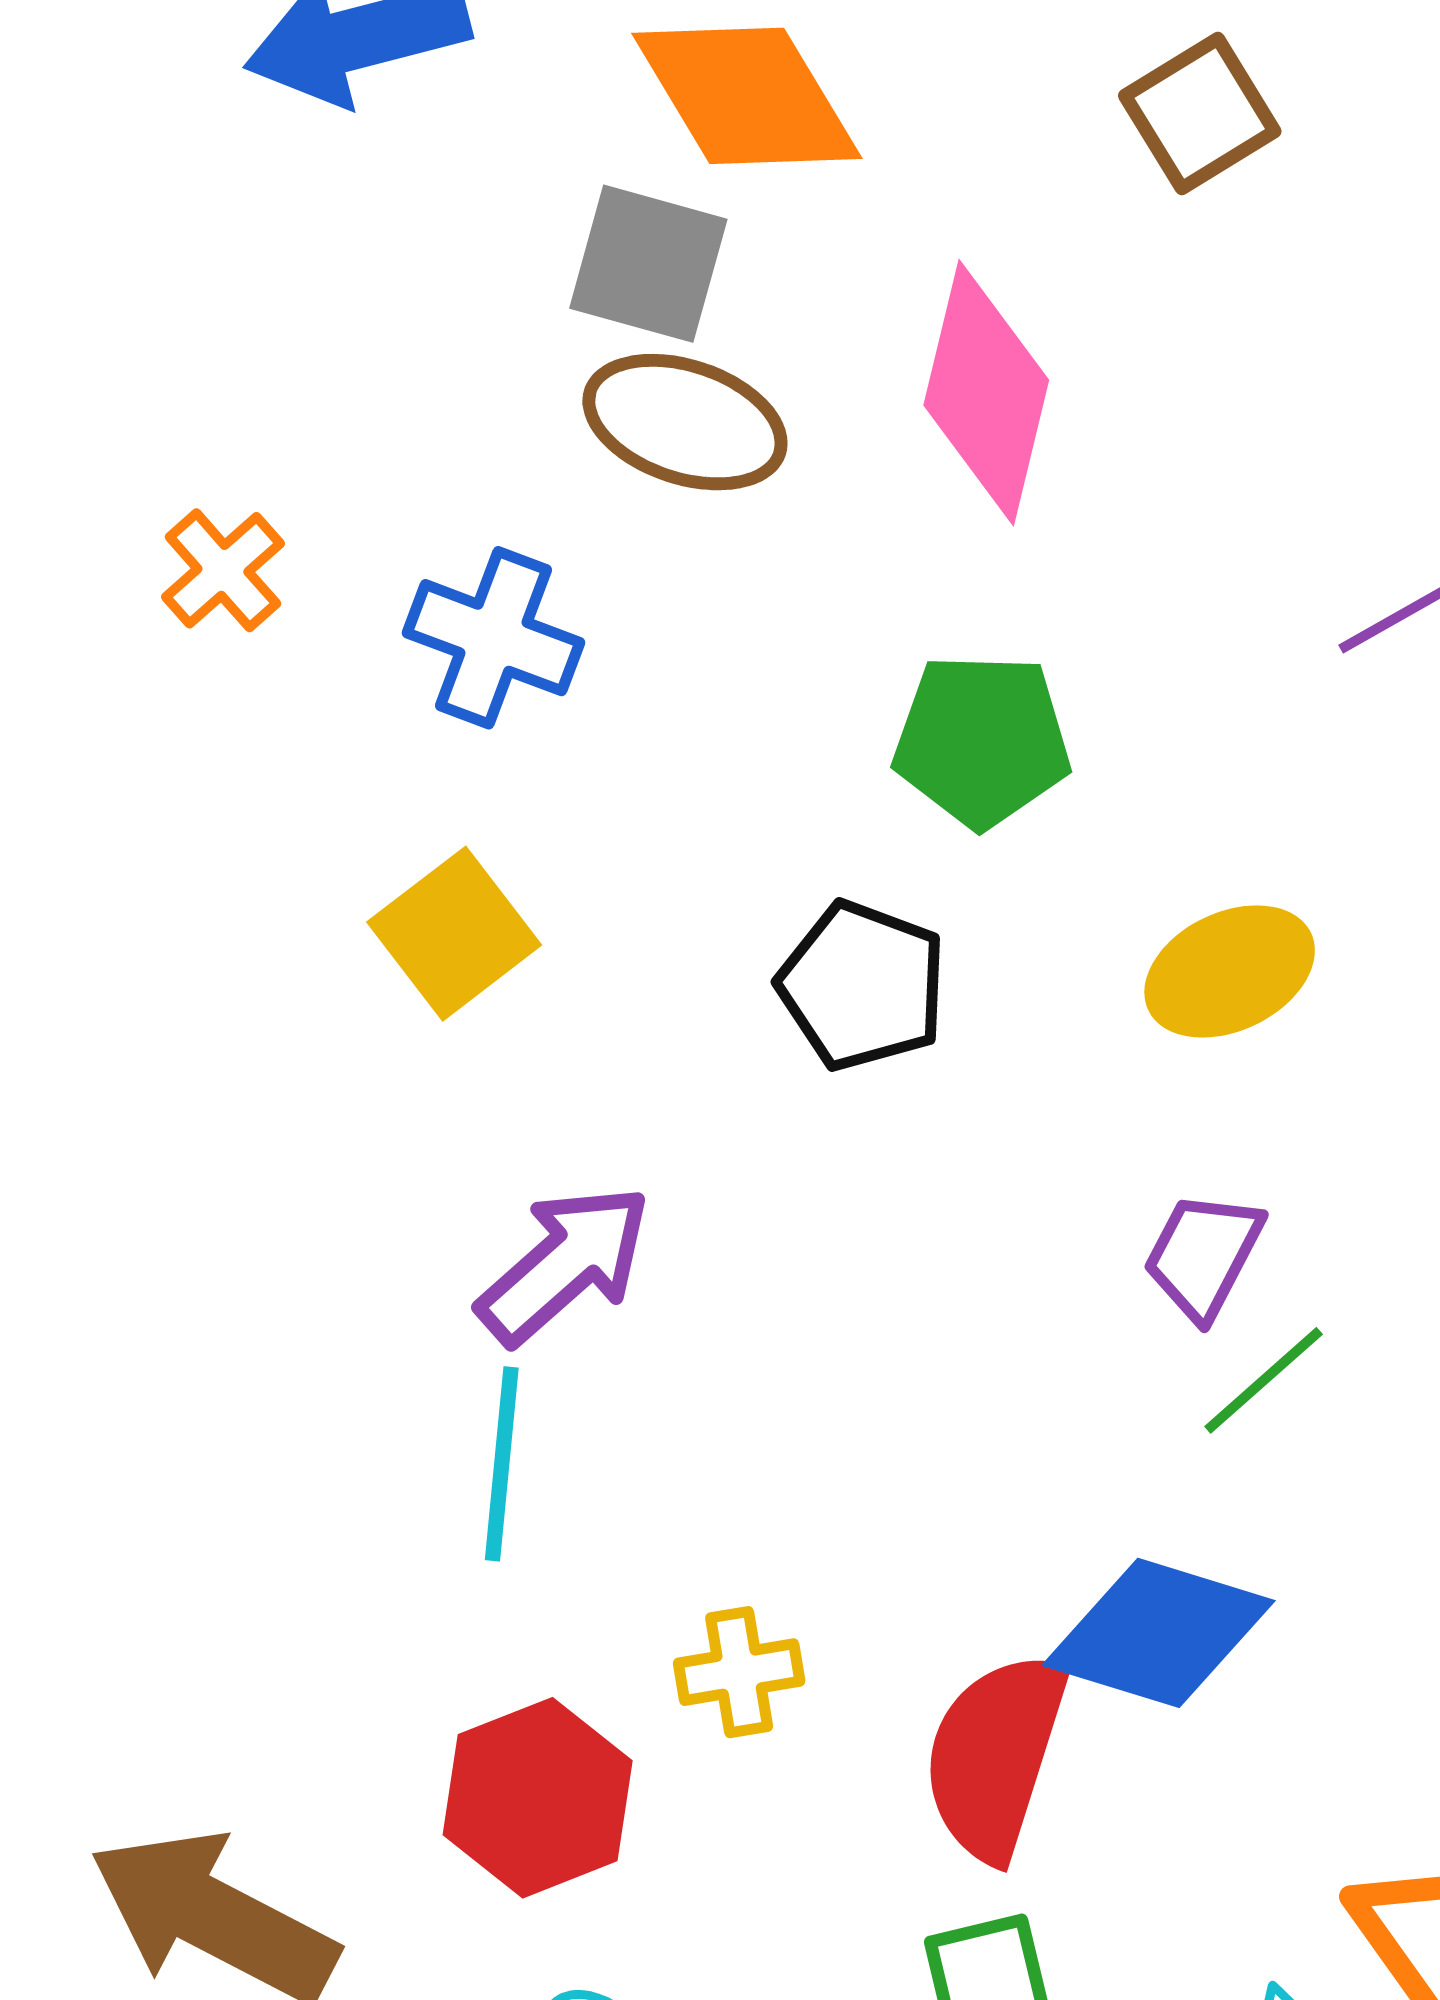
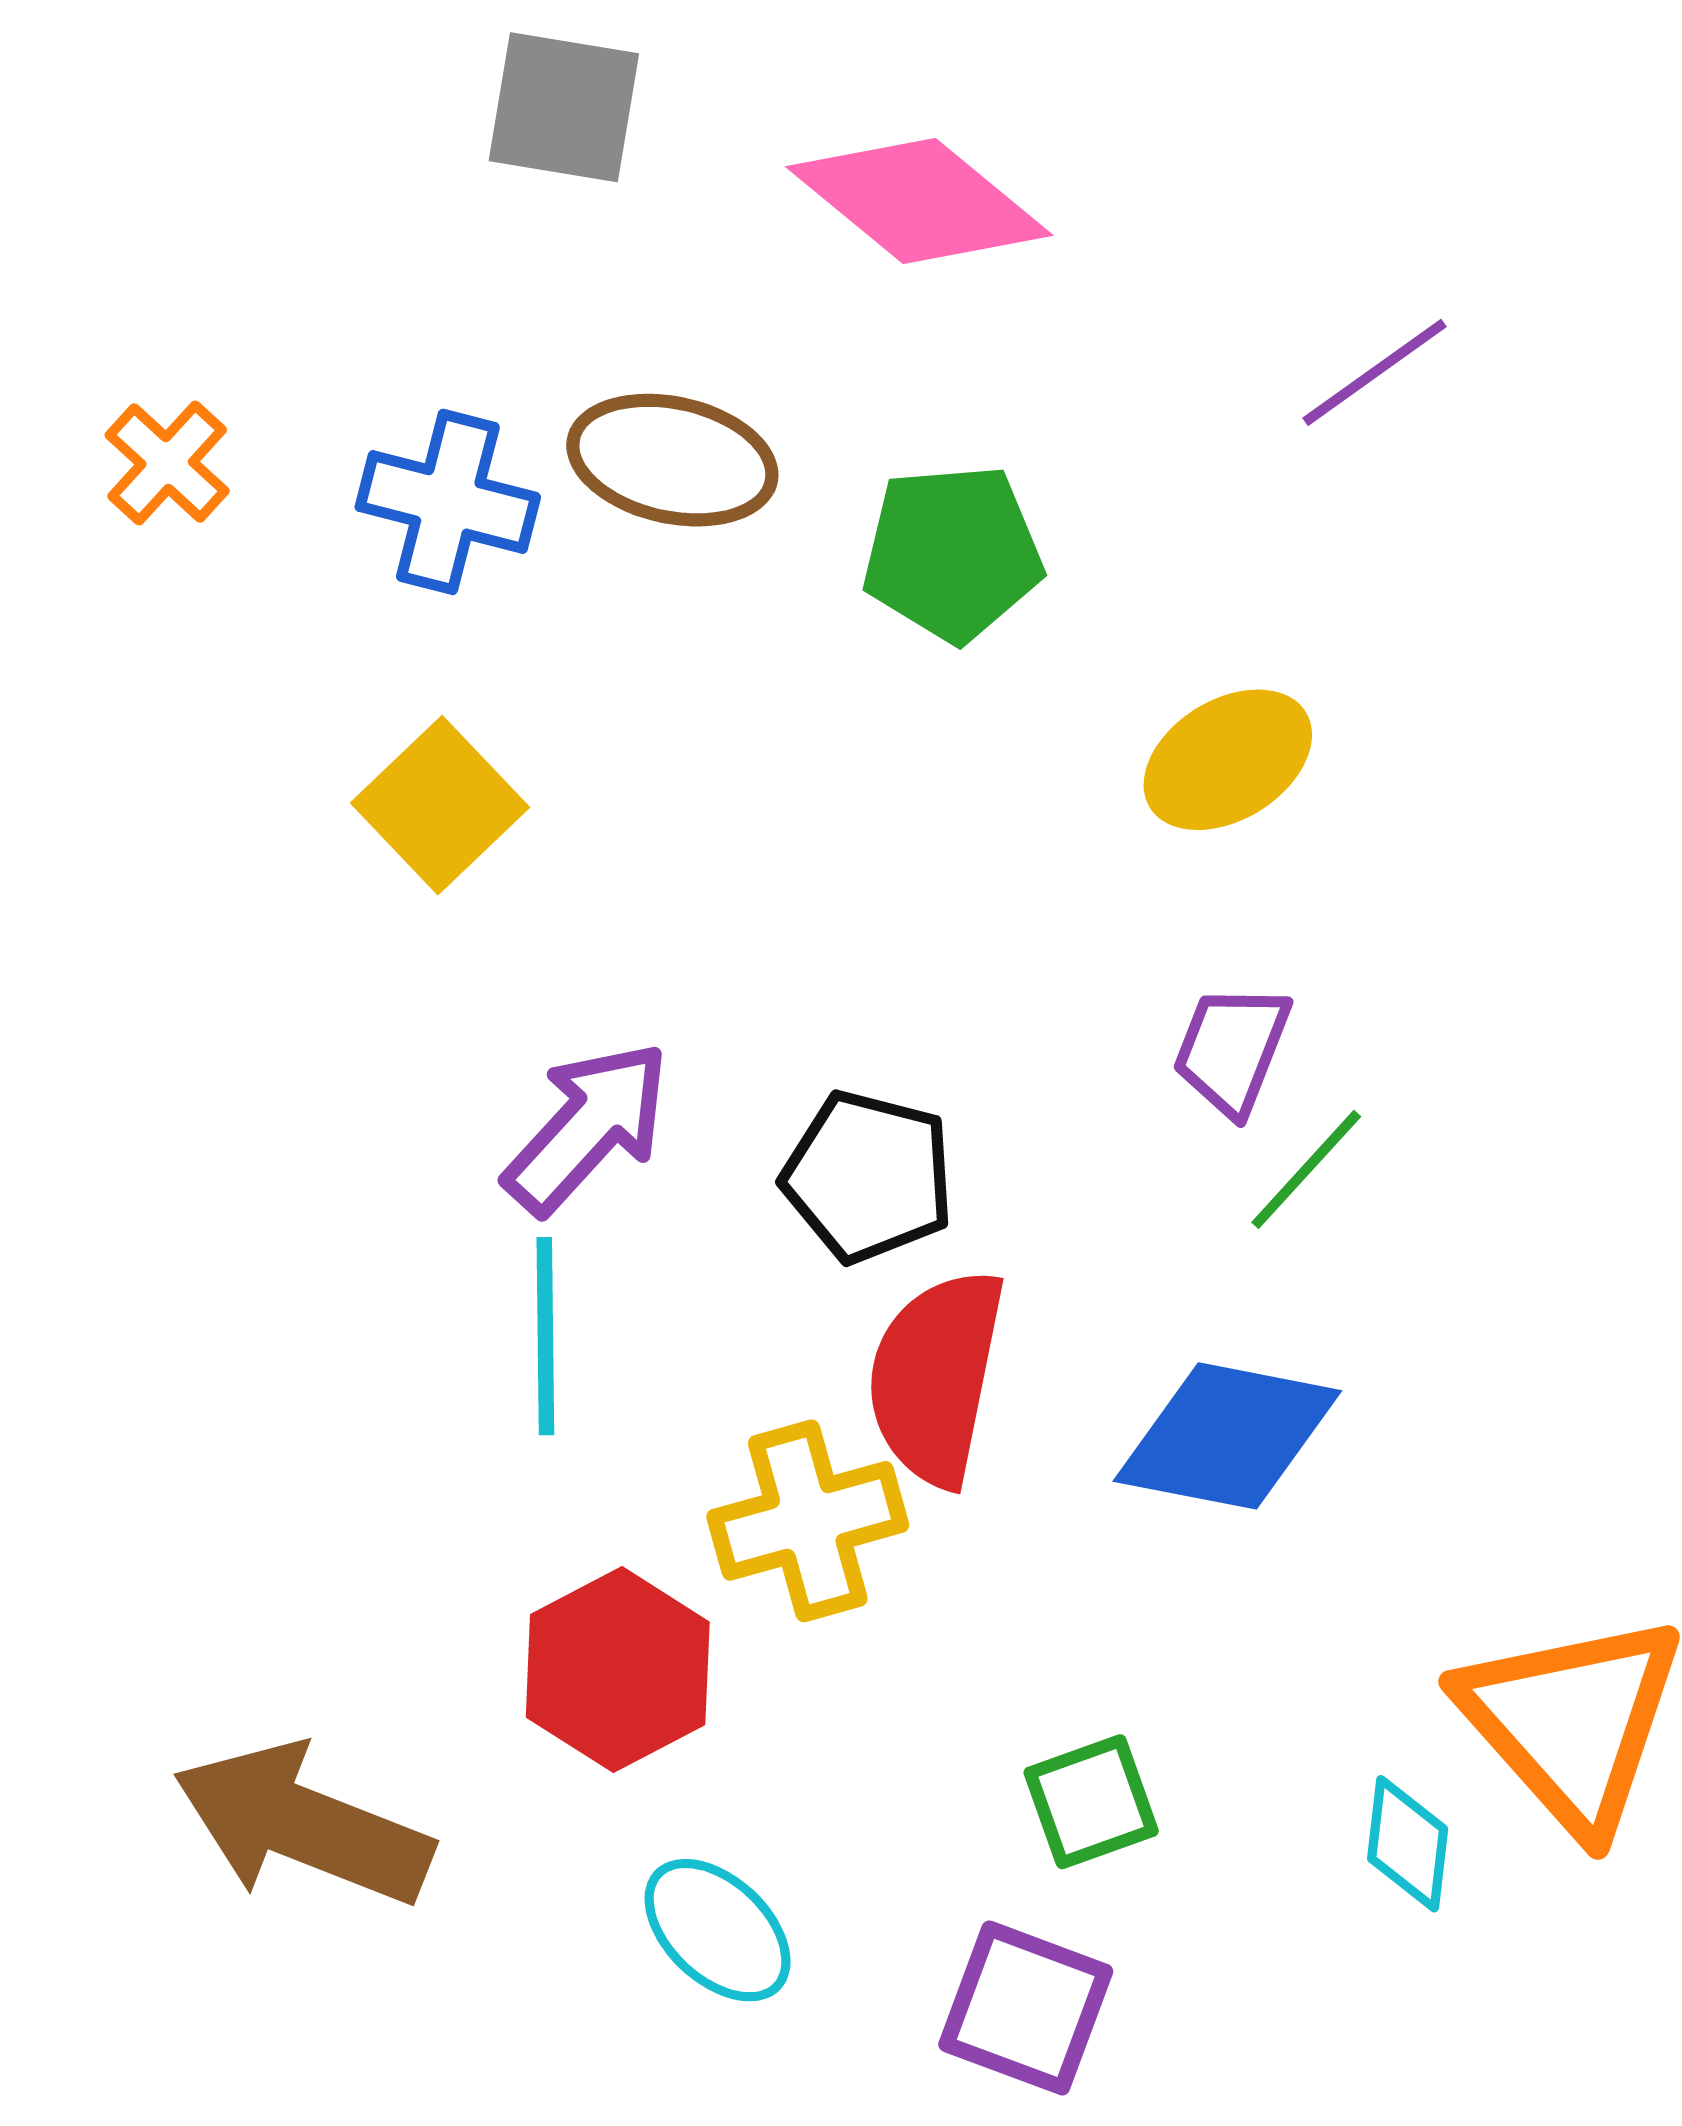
pink diamond: (986, 393) -> (919, 201), turned -58
brown ellipse: (685, 422) -> (672, 460), moved
black pentagon: (862, 986) -> (868, 1177), moved
yellow cross: (739, 1672) -> (808, 1521), size x1.5
red semicircle: (995, 1756) -> (936, 1377), moved

